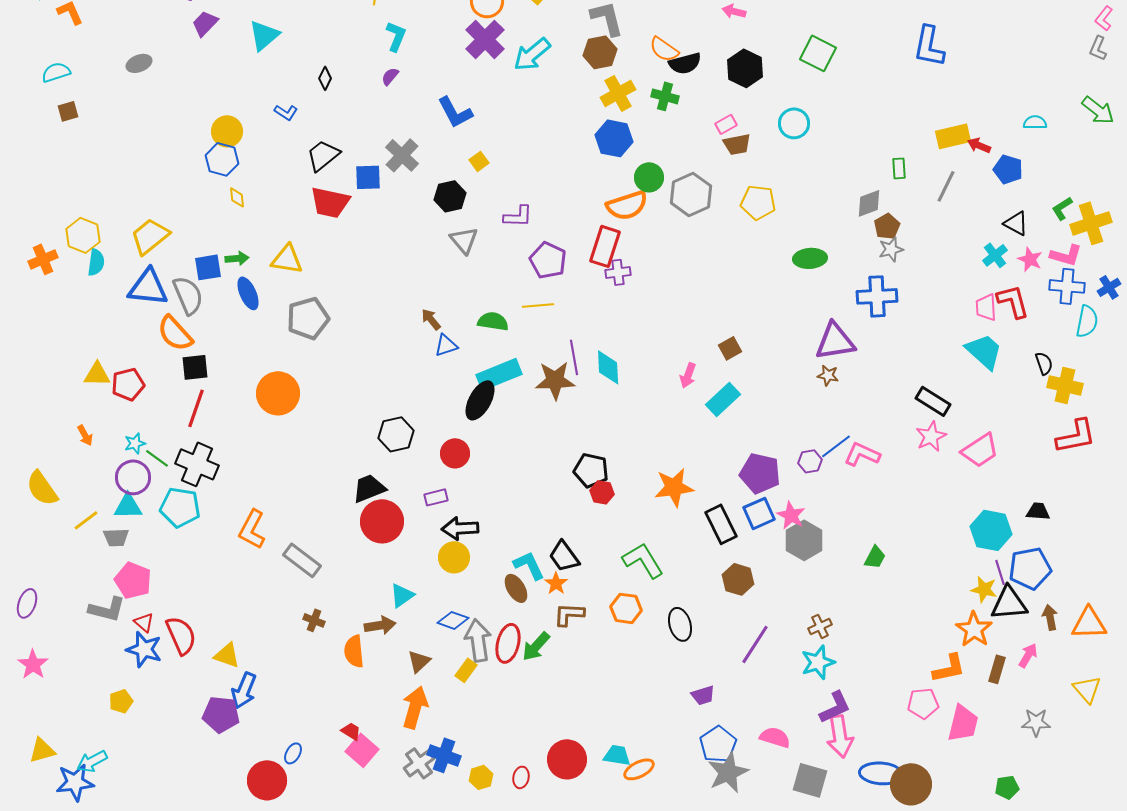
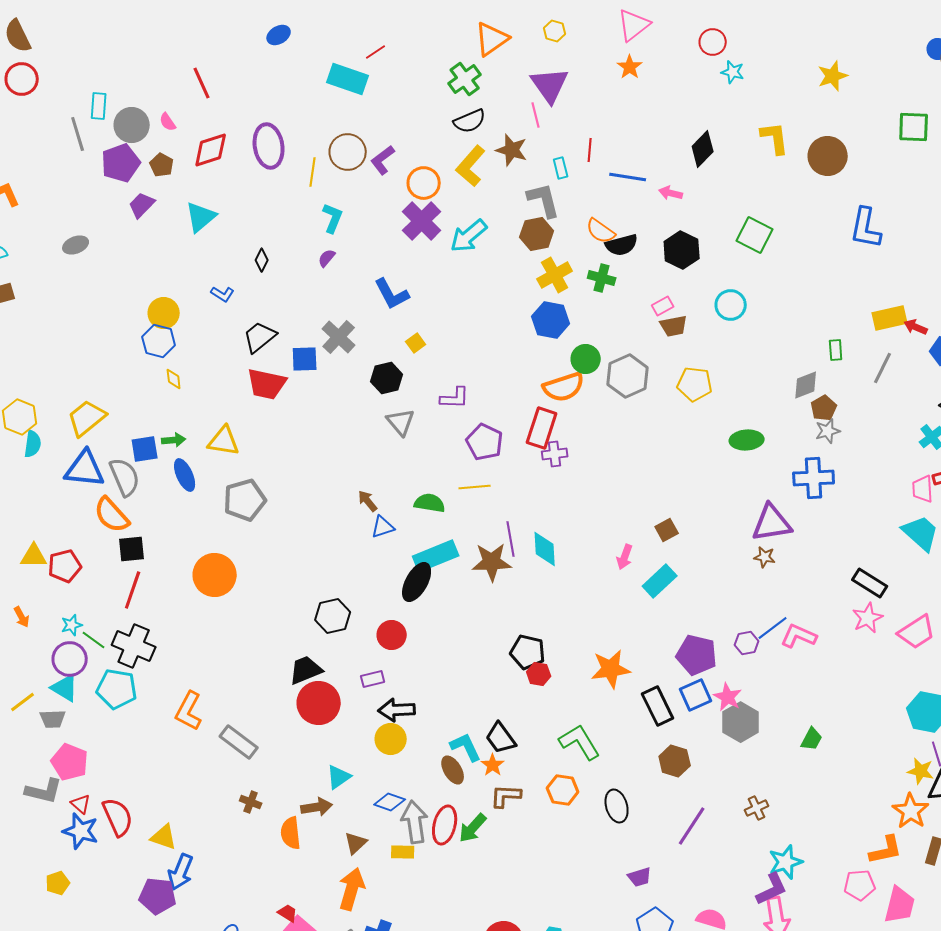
cyan triangle: (128, 506) -> (65, 688), turned 32
cyan star: (818, 662) -> (786, 862), moved
yellow rectangle: (466, 670) -> (403, 852), turned 55

